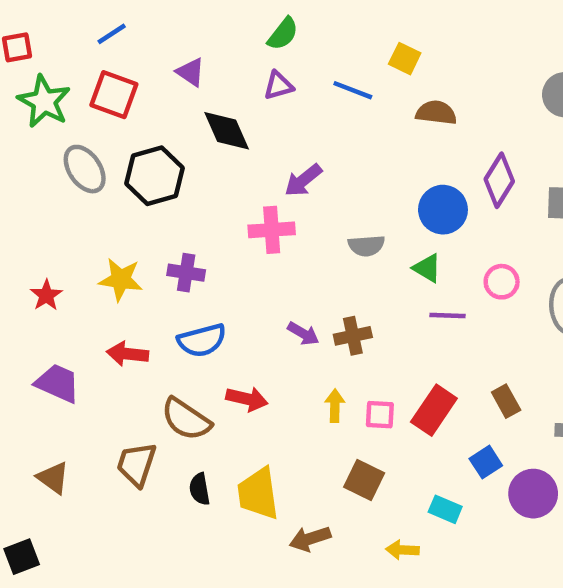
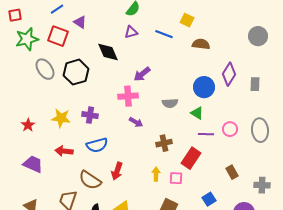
purple triangle: (191, 72) -> (80, 22), moved
green star: (44, 101) -> (27, 39), turned 30
pink circle: (502, 282) -> (230, 129), moved
purple arrow: (303, 334) -> (136, 122), moved
red arrow: (247, 399) -> (117, 171), turned 96
red rectangle: (434, 410) -> (191, 158), moved
blue square: (486, 462) -> (209, 199), moved

